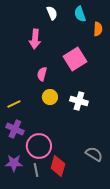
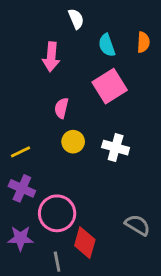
cyan semicircle: (80, 14) -> (107, 45), moved
gray line: (36, 170) -> (57, 262), moved

